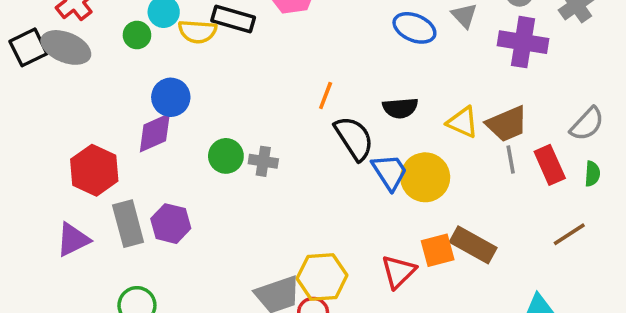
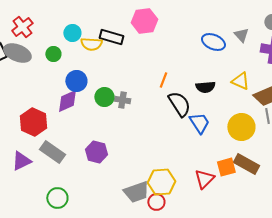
green circle: (137, 35) -> (53, 54), moved
yellow triangle: (463, 122) -> (240, 81), moved
green circle: (226, 156) -> (104, 97), moved
gray cross: (263, 161) -> (122, 100), moved
yellow circle: (425, 177) -> (241, 127), moved
gray rectangle: (128, 224) -> (52, 152), turned -40
purple hexagon: (171, 224) -> (96, 152), moved

